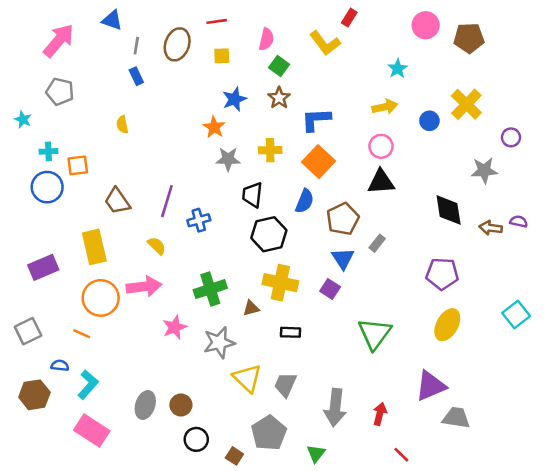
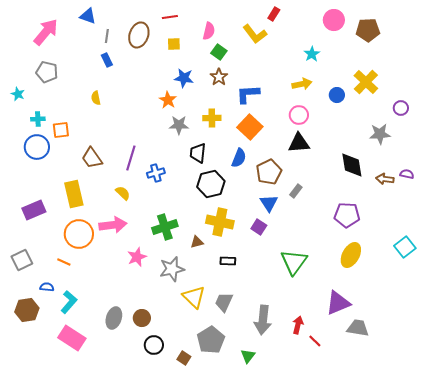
blue star: (234, 99) -> (184, 78), turned 30
red line: (401, 455) -> (315, 341), moved

